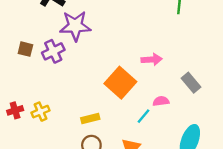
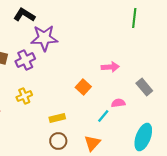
orange square: (120, 83) -> (83, 87), size x0.6
yellow cross: (41, 112) -> (24, 96), moved

